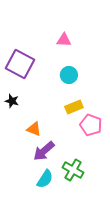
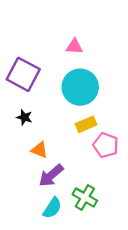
cyan circle: (69, 75) -> (80, 87), size x1.8
black star: (12, 101) -> (24, 117), moved

